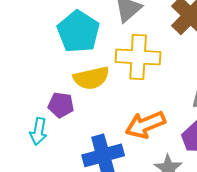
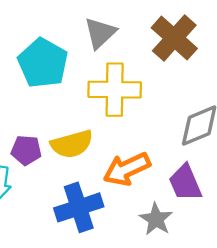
yellow semicircle: (91, 78) -> (72, 144), moved

